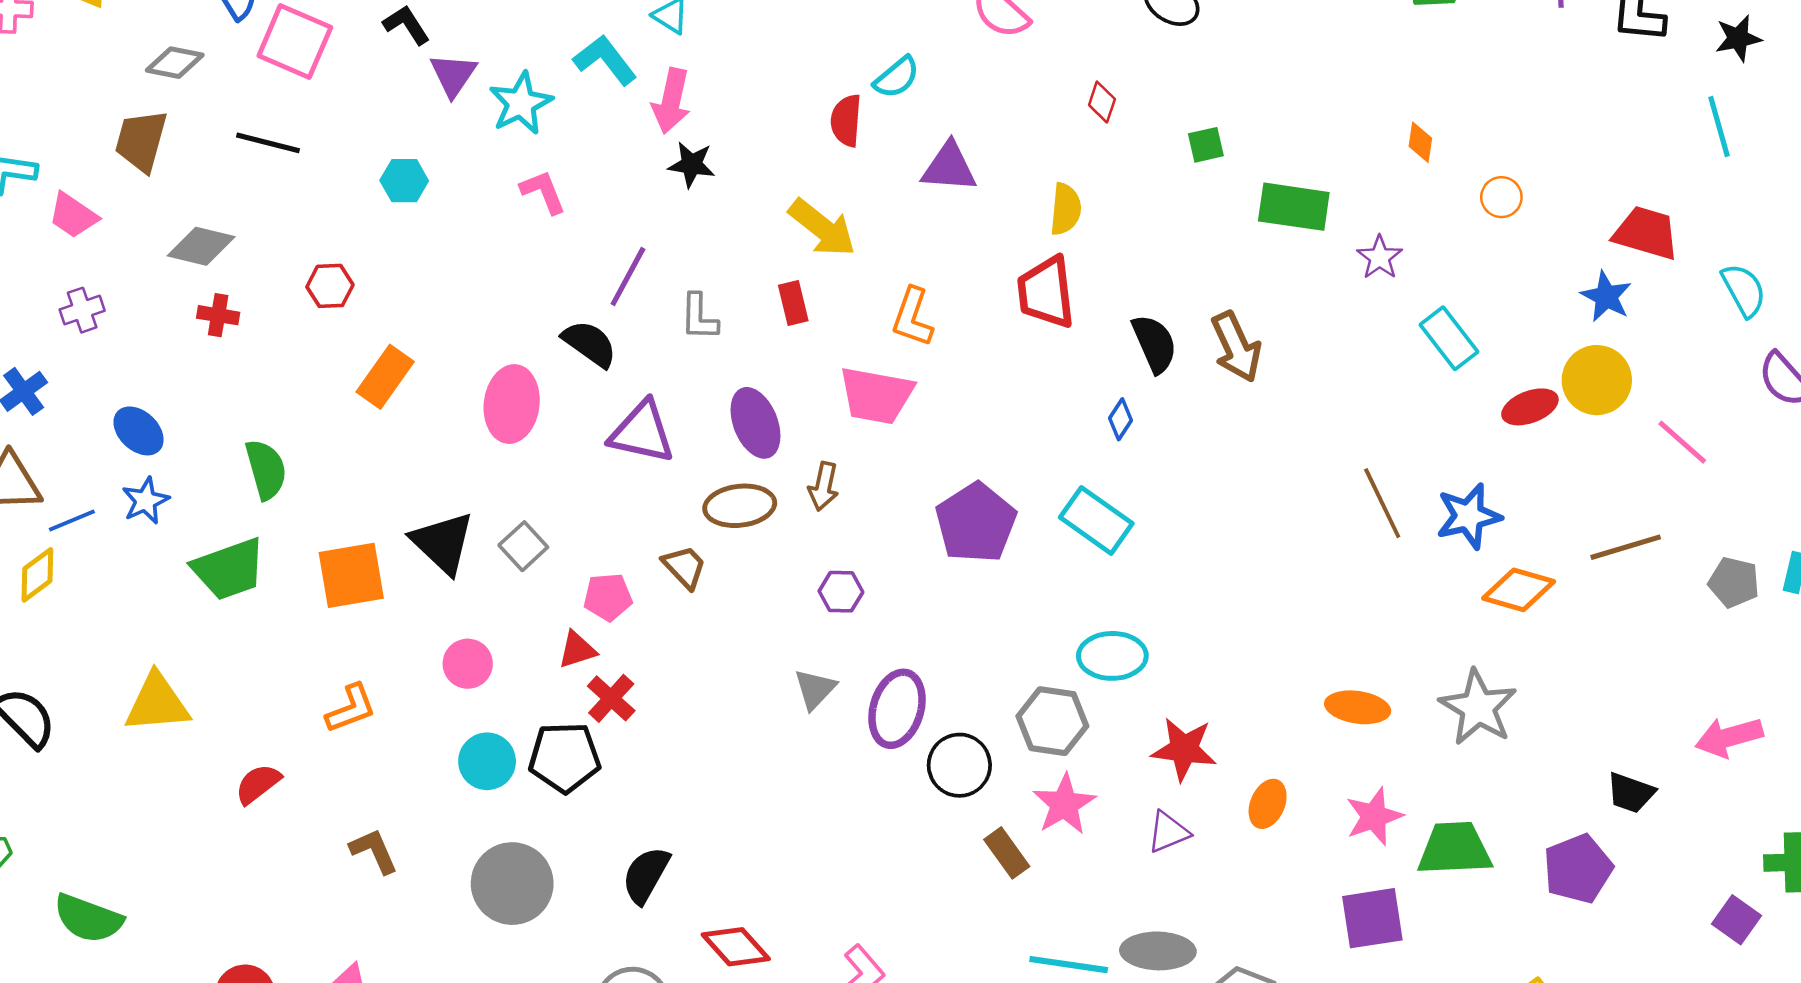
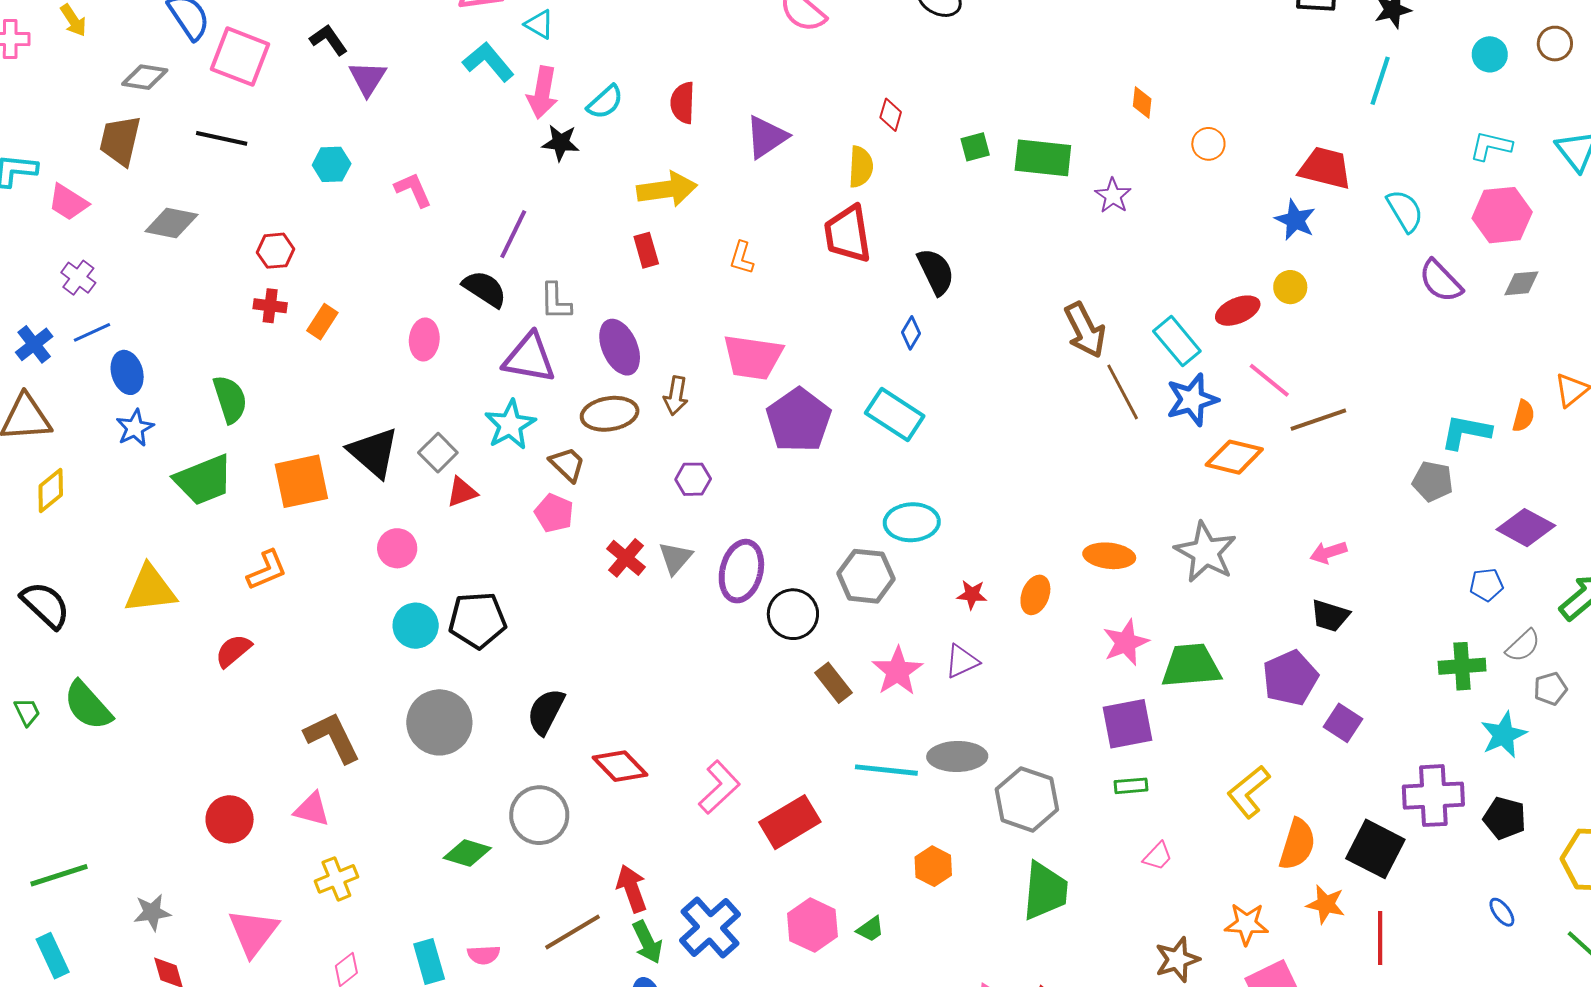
cyan semicircle: (897, 77) -> (605, 102), moved
red diamond: (1102, 102) -> (891, 115), moved
cyan star: (521, 103) -> (510, 425), moved
cyan line: (1719, 127) -> (1380, 81), turned 36
green square: (1206, 145) -> (975, 147), moved
purple triangle: (949, 167) -> (766, 137), turned -36
pink L-shape: (543, 192) -> (413, 190), moved
yellow arrow: (822, 228) -> (667, 189), turned -44
purple cross: (82, 310) -> (78, 278), turned -32
red cross: (218, 315) -> (270, 306), moved
gray L-shape: (699, 317) -> (556, 301), moved
orange L-shape: (912, 317) -> (742, 258), size x0.7
cyan rectangle: (1449, 338) -> (1177, 341), moved
brown arrow: (1236, 347) -> (1085, 330), moved
orange rectangle: (385, 377) -> (322, 322), size x0.7
yellow circle: (1597, 380) -> (1290, 287), size x0.6
pink trapezoid: (876, 395) -> (753, 357), moved
pink ellipse: (512, 404) -> (424, 339), size x0.7
blue ellipse: (139, 431) -> (127, 372), turned 33
pink line: (1682, 442) -> (1269, 380), moved
blue line: (72, 521) -> (92, 332), moved
gray pentagon: (1734, 582) -> (1433, 481), moved
pink pentagon: (608, 597) -> (554, 513), moved, turned 30
red triangle: (577, 650) -> (462, 492), moved
red cross: (611, 698) -> (626, 558), moved
orange L-shape: (351, 708) -> (267, 570), moved
pink arrow: (1729, 737) -> (1328, 552), moved, size x0.7
red star: (1184, 749) -> (972, 595), size x0.6
pink star: (1064, 804) -> (898, 671), moved
orange ellipse: (1268, 804) -> (1035, 595), moved
brown L-shape: (374, 851) -> (332, 737), moved, size x1.4
green semicircle: (88, 918) -> (88, 706), moved, turned 30
purple square: (1737, 920) -> (1343, 723), moved

